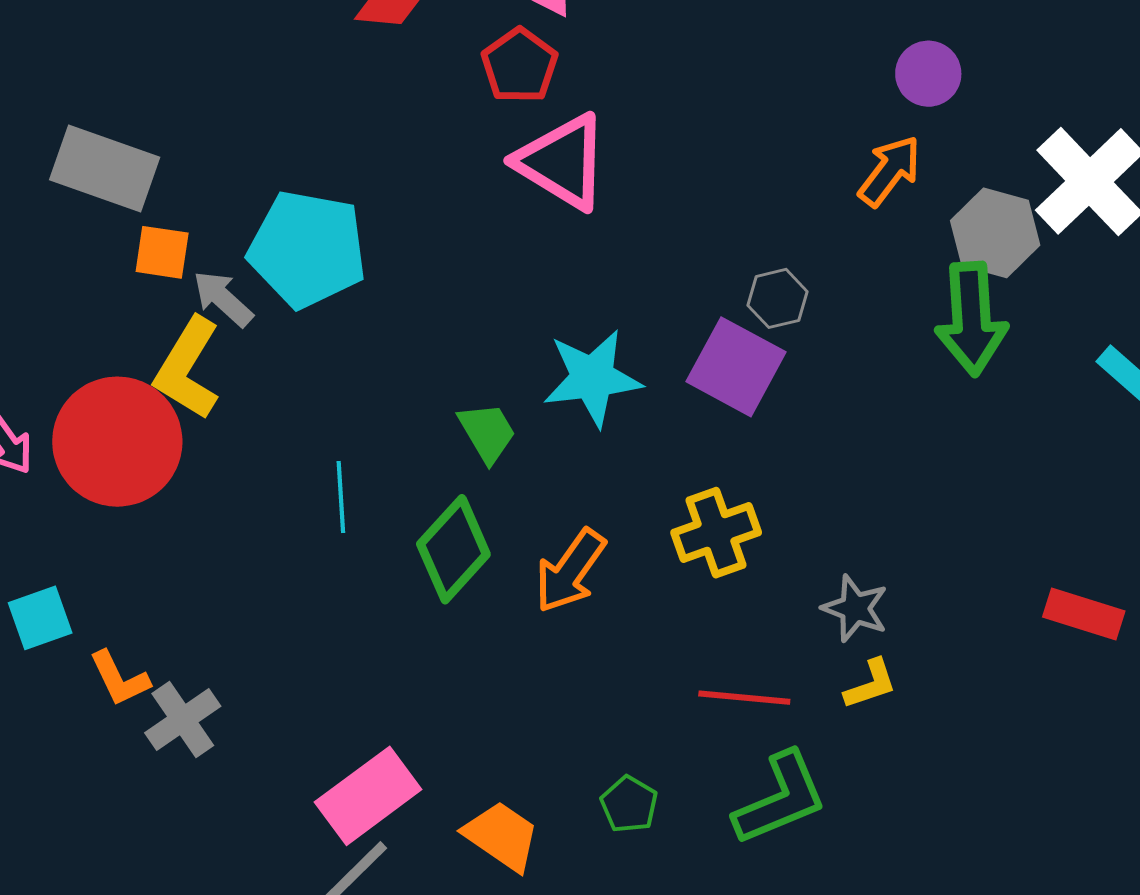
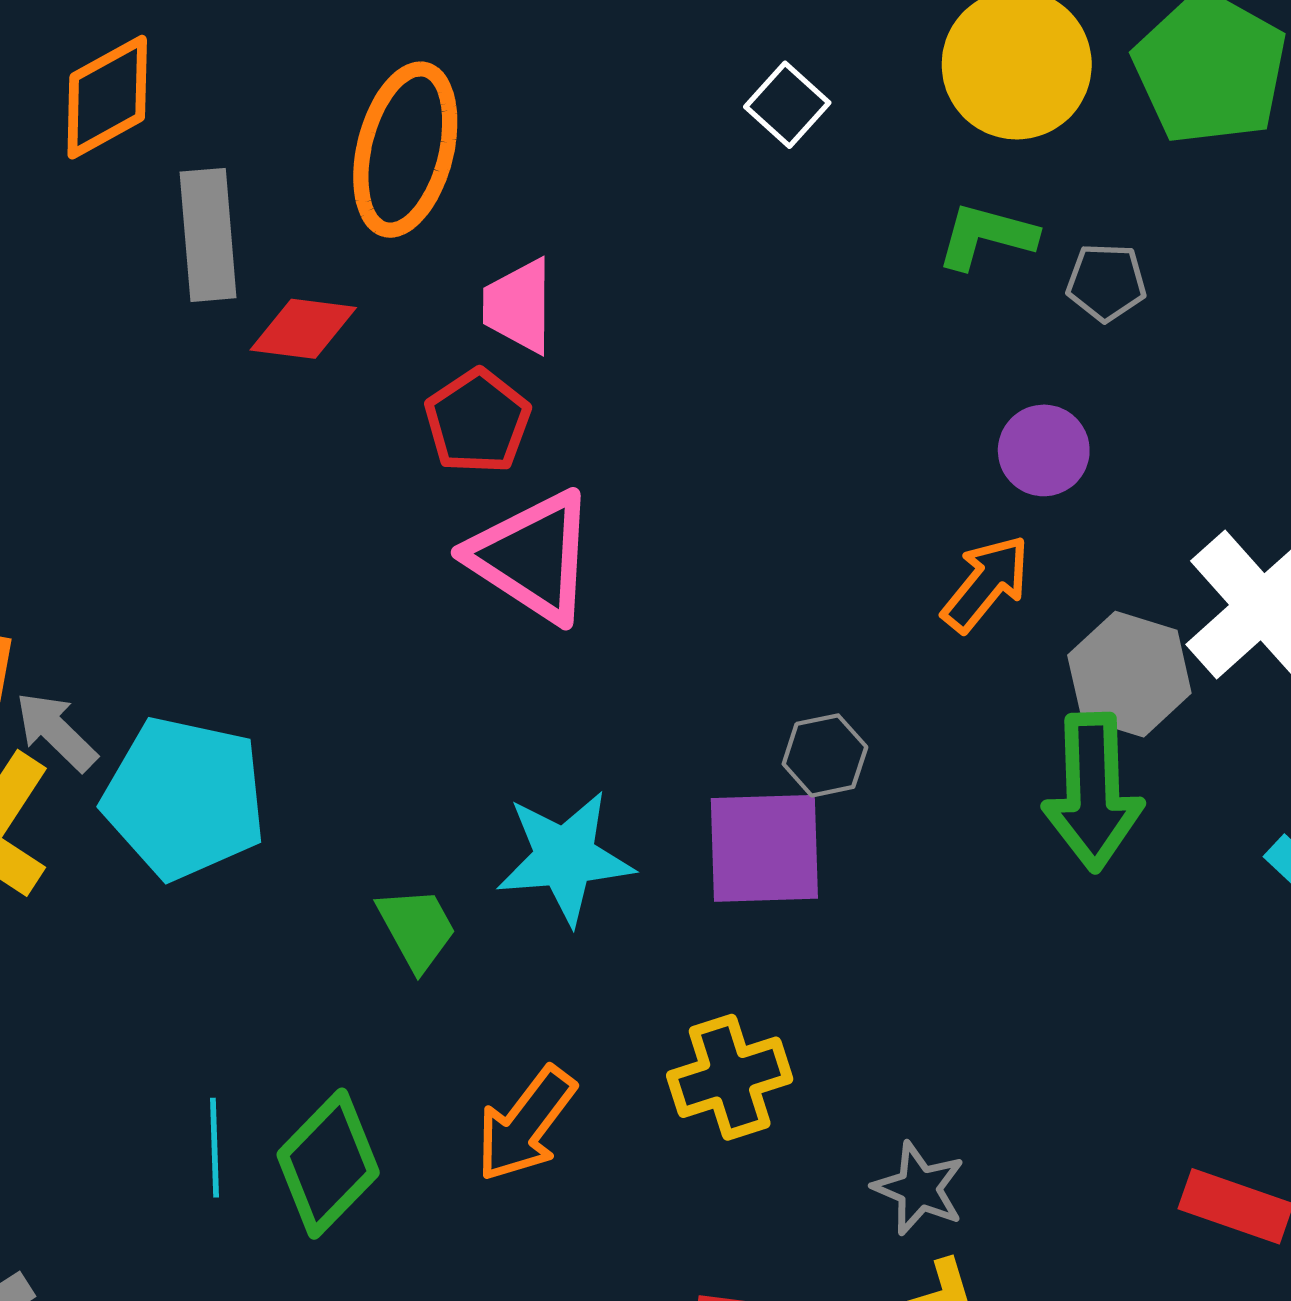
cyan pentagon: (307, 249) -> (184, 798), moved
purple square: (736, 367) -> (764, 848), turned -32
cyan line: (341, 497) -> (214, 1148), moved
green diamond: (453, 549) -> (328, 1164), moved

